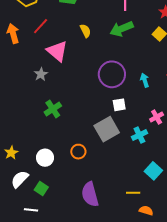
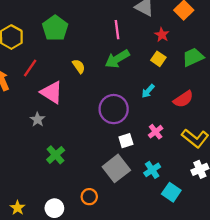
cyan arrow: (145, 80) -> (148, 91), moved, turned -112
pink cross: (157, 117) -> (156, 132), moved
cyan square: (153, 171) -> (171, 192), moved

